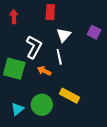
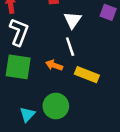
white L-shape: (34, 47) -> (19, 32), moved
yellow rectangle: (69, 96) -> (87, 75), moved

